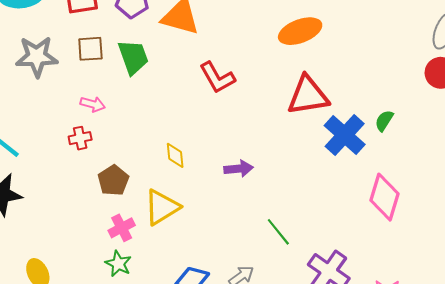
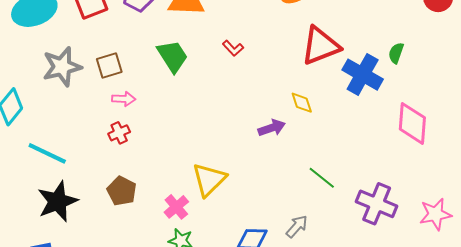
brown square: (90, 49) -> (109, 66), moved
green trapezoid: (133, 57) -> (173, 56), moved
red L-shape: (217, 78) -> (233, 48), size x0.6
yellow diamond: (175, 155) -> (302, 103), moved
brown pentagon: (113, 180) -> (122, 191), moved

